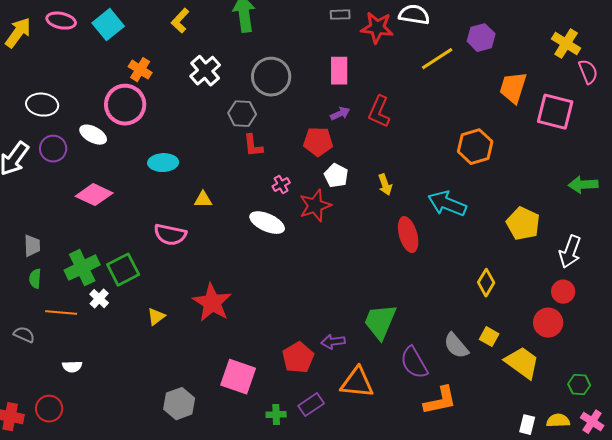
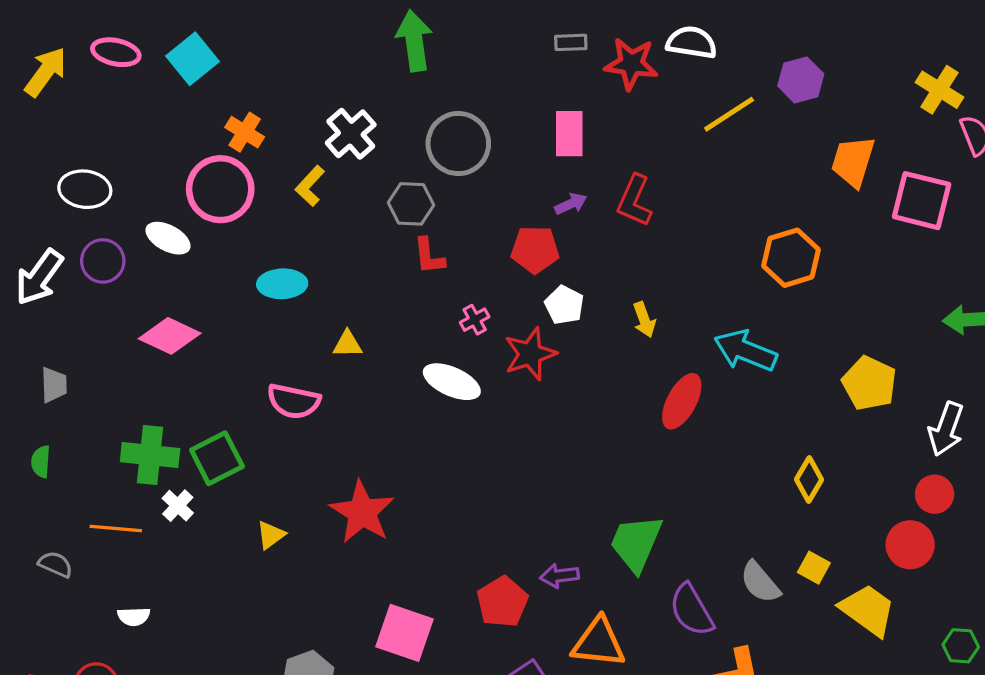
yellow L-shape: (180, 21) -> (310, 186), moved
red ellipse: (408, 235) -> (682, 401), turned 44
gray trapezoid: (32, 246) -> (54, 385), moved
green cross: (82, 268) -> (150, 455), turned 32
green semicircle: (35, 279) -> (41, 462), moved

